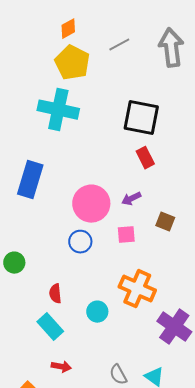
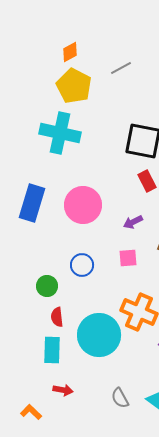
pink circle: (91, 204) -> (83, 205), moved
green circle: (14, 263) -> (47, 286), moved
cyan circle: (97, 312) -> (99, 335), size x2.0
cyan rectangle: (50, 327) -> (52, 350), turned 44

